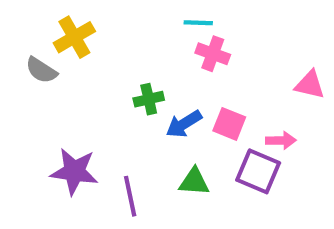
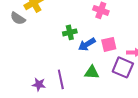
pink square: (229, 124) -> (109, 44), turned -35
purple star: (74, 171) -> (39, 84), moved, size x0.6

